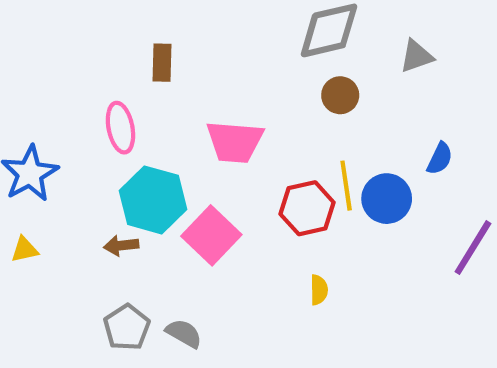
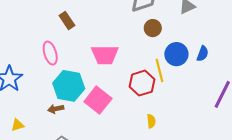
brown rectangle: (162, 63) -> (67, 21), turned -30
blue circle: (387, 199) -> (176, 54), moved
yellow triangle: (25, 250) -> (18, 125), moved

